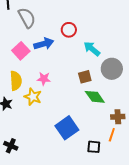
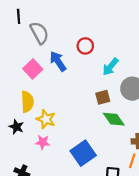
blue arrow: (44, 44) -> (58, 61), turned -108
cyan arrow: (92, 49) -> (110, 67), turned -90
pink star: (44, 79) -> (43, 142), moved

